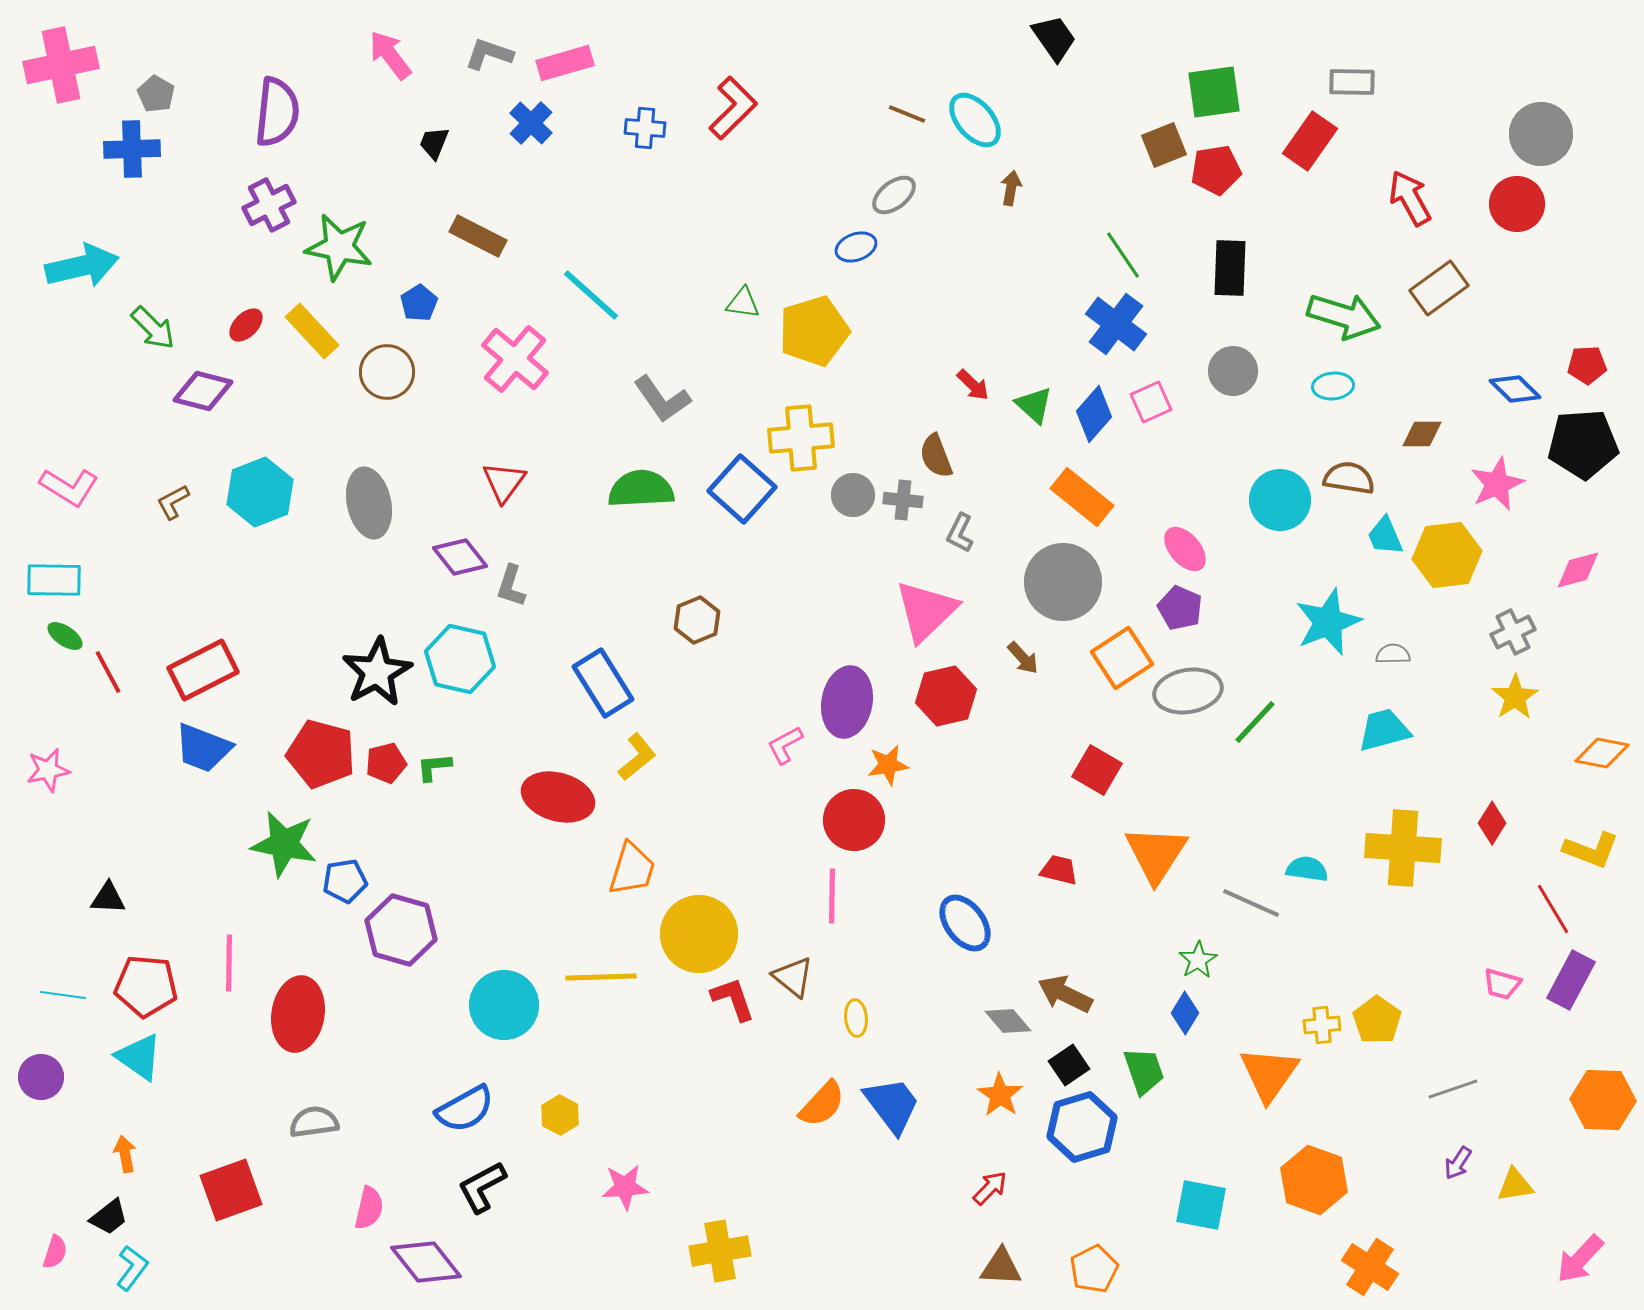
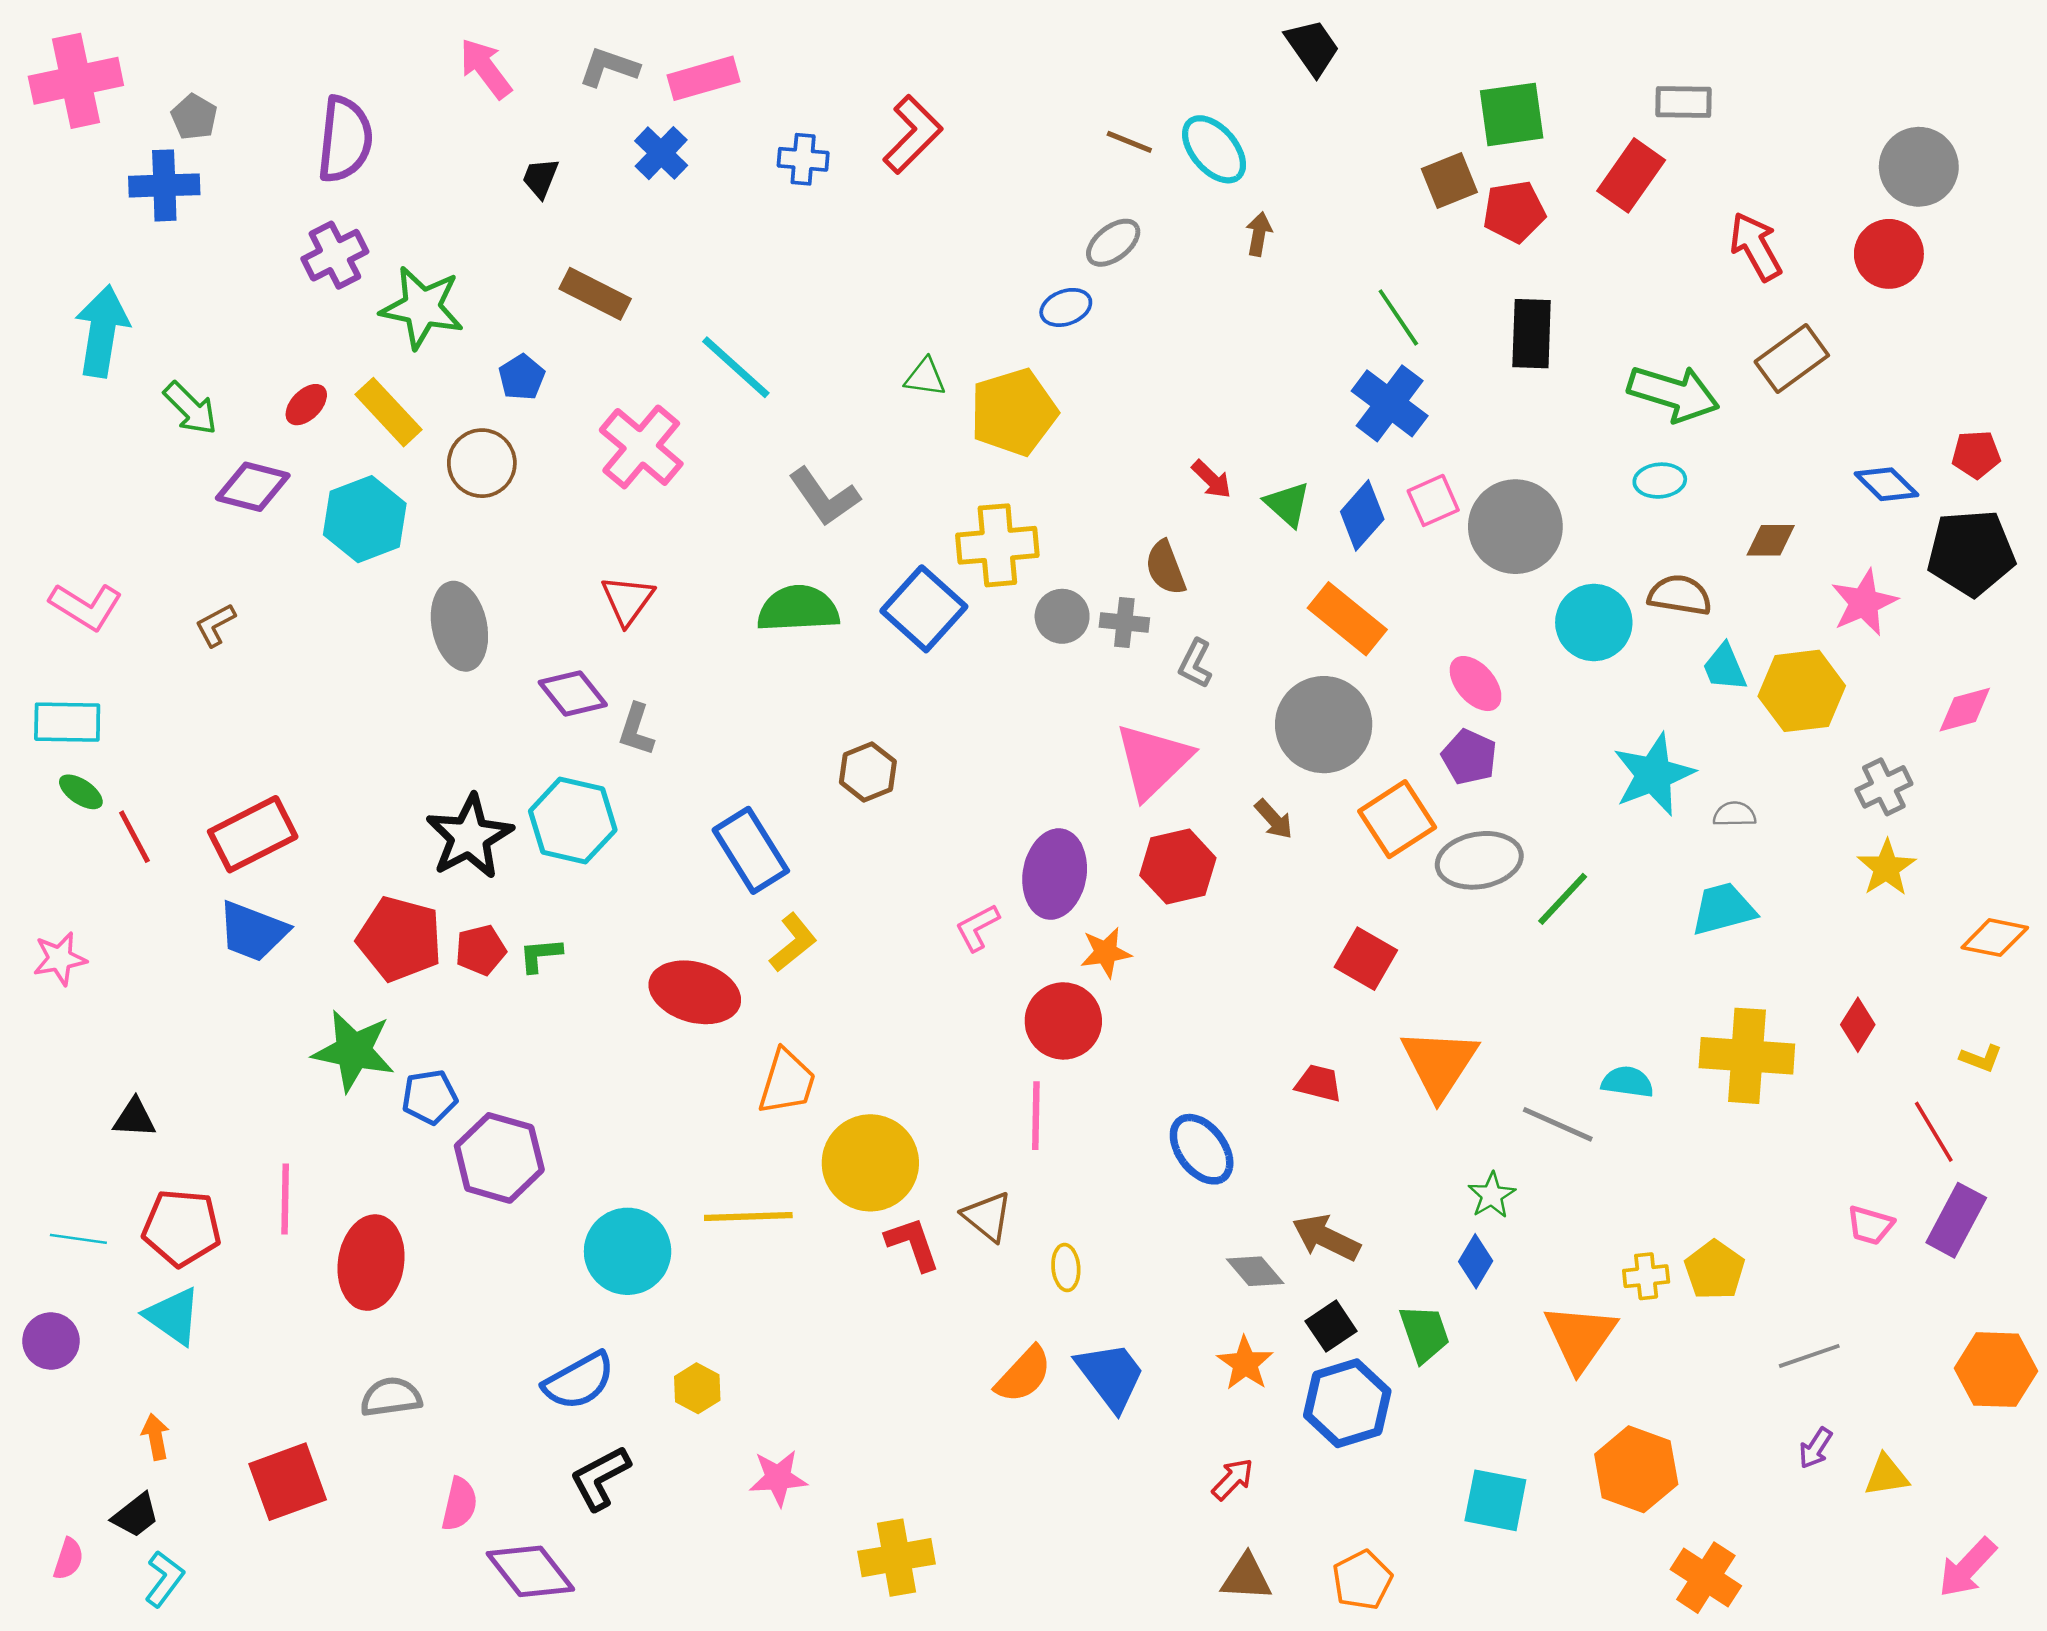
cyan arrow: (82, 266) -> (102, 331), turned -68
gray circle: (1233, 371) -> (1515, 527), moved, size x1.5
cyan hexagon: (260, 492) -> (365, 519), moved
yellow L-shape: (1591, 850) -> (1981, 1058), size x0.6

